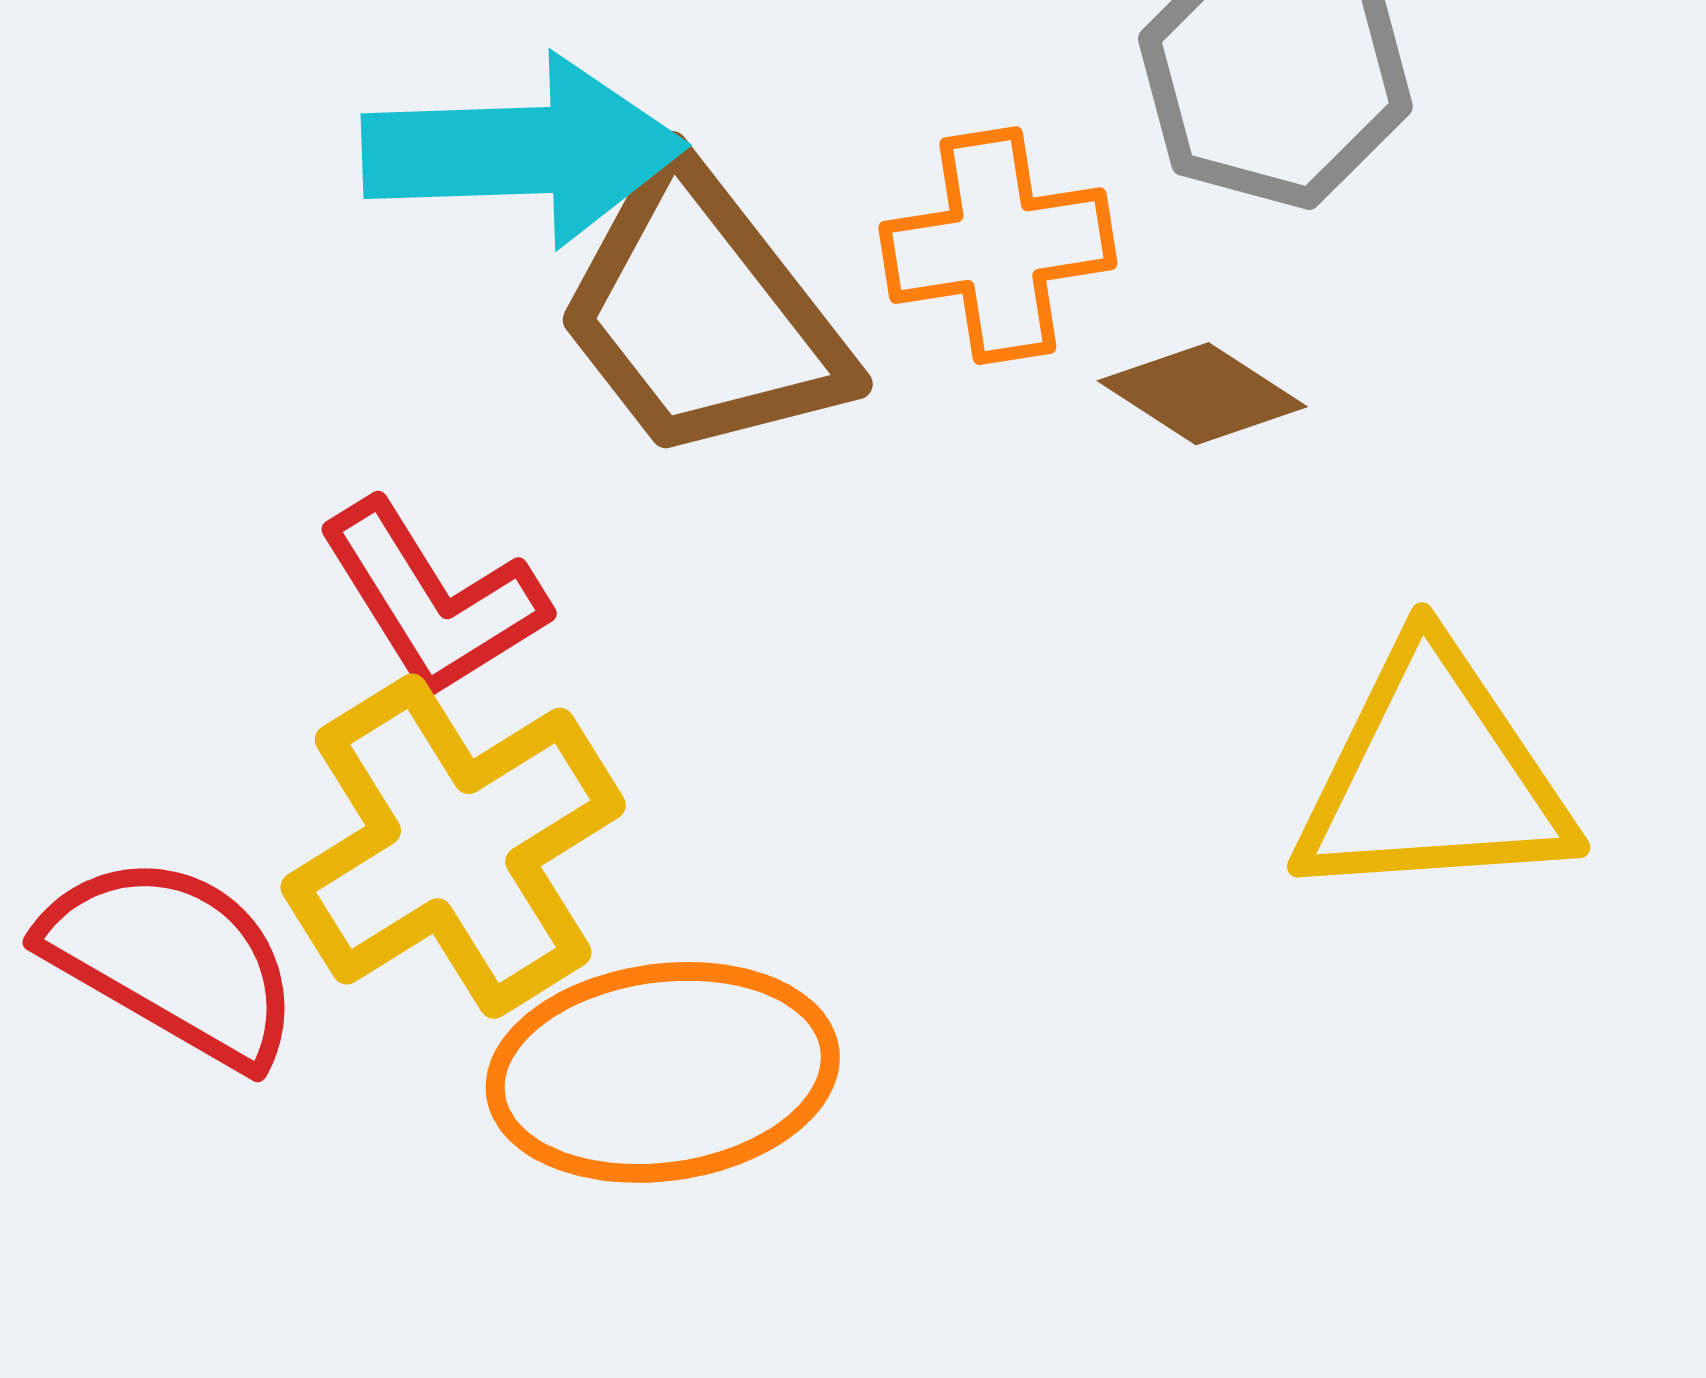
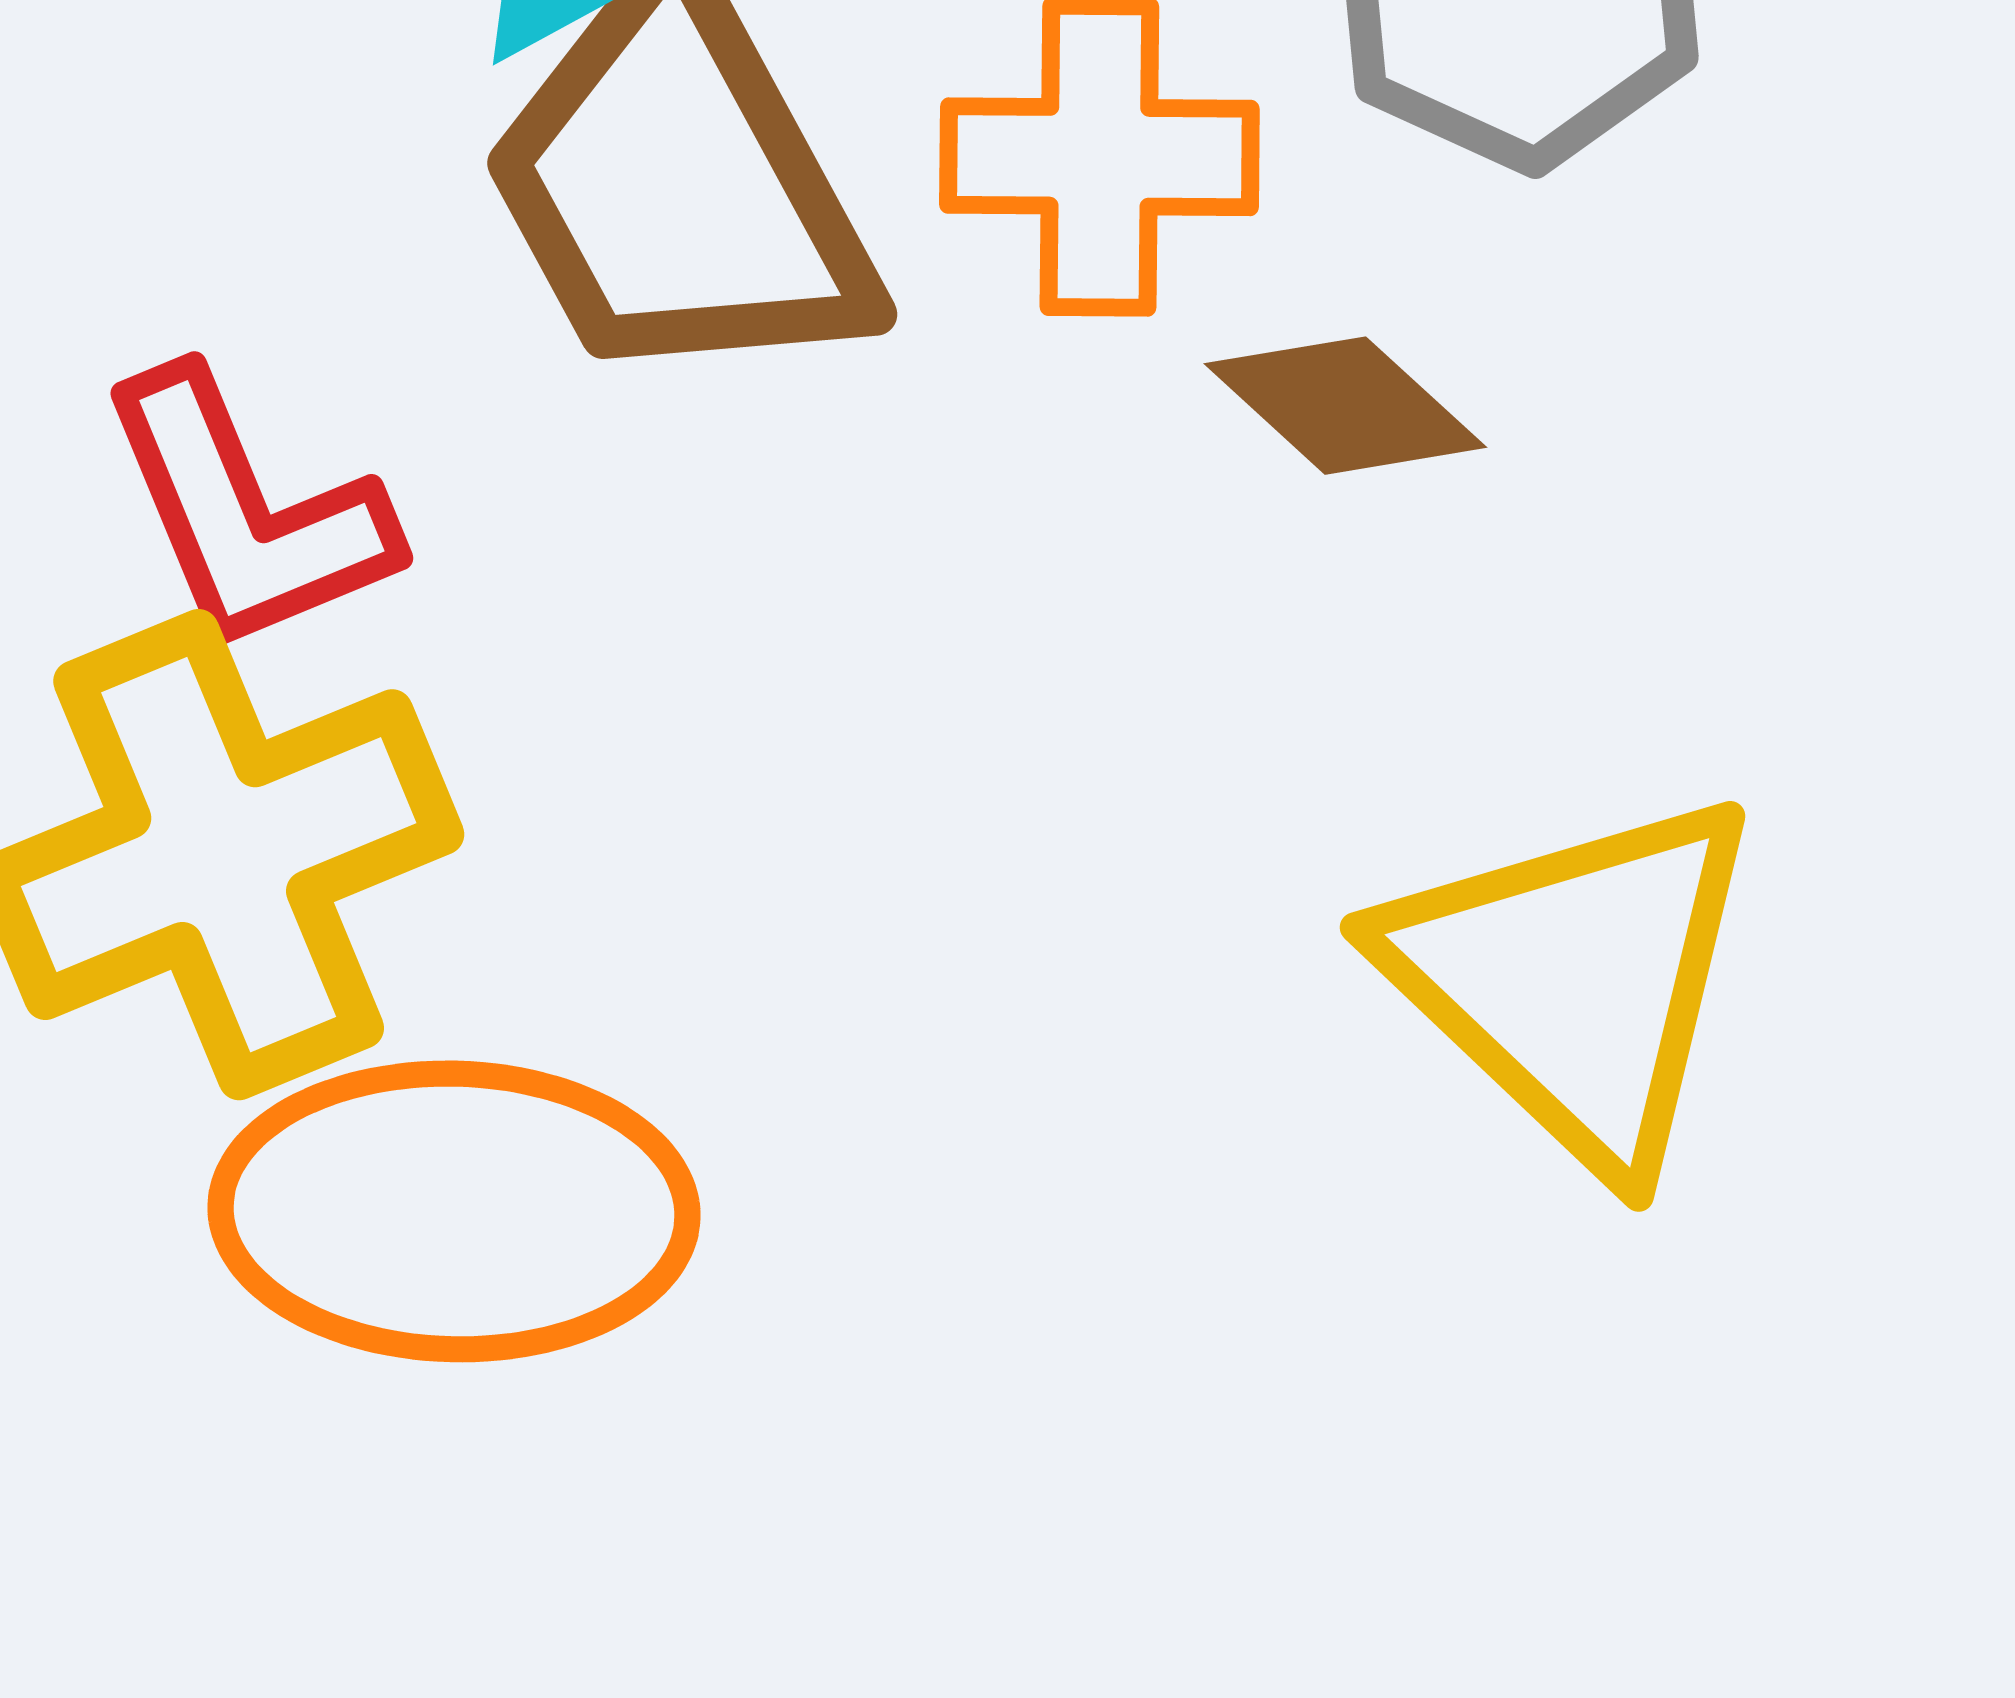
yellow triangle: (1433, 776) -> (1575, 980), turned 38

